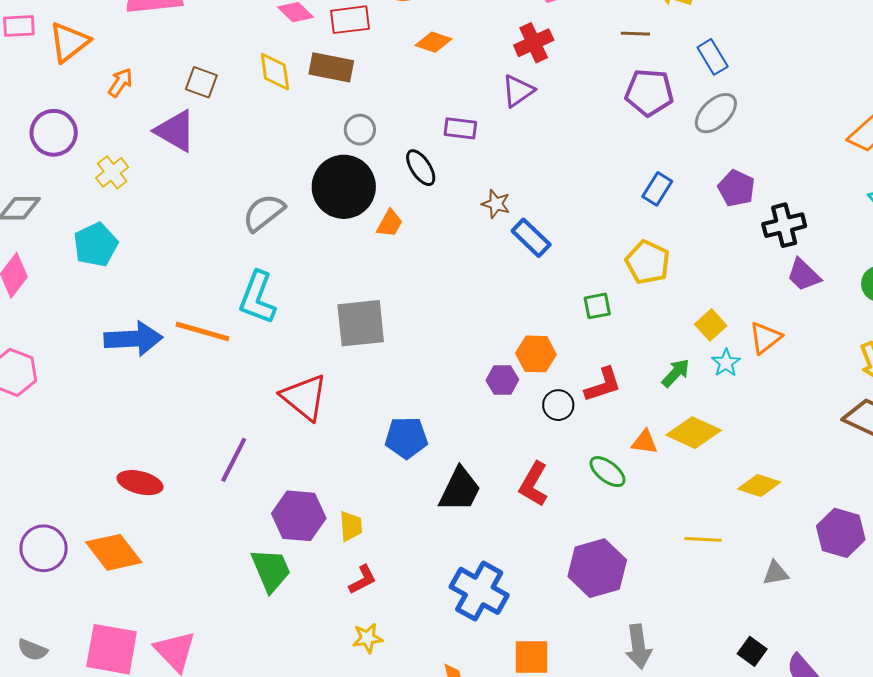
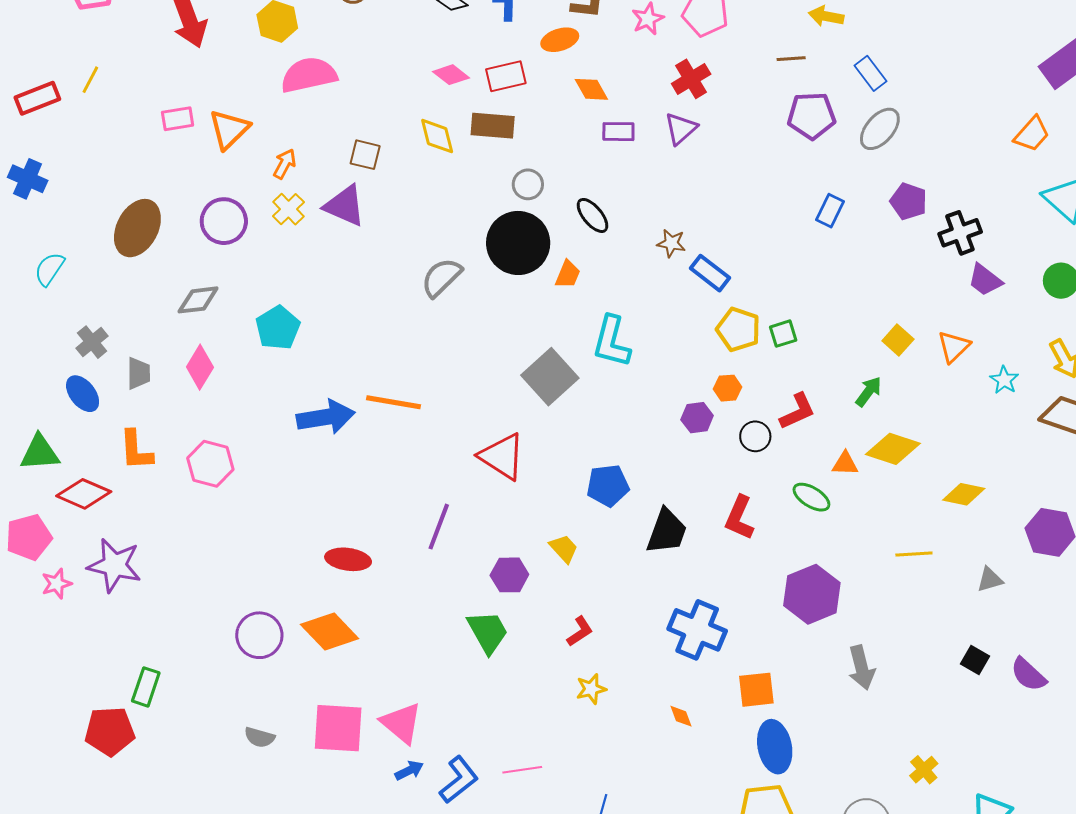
orange diamond: (434, 42) -> (591, 89), turned 48
purple rectangle: (460, 128) -> (618, 132), moved
yellow cross: (112, 172) -> (288, 209), moved
yellow pentagon: (648, 262) -> (738, 329), moved
cyan L-shape: (257, 298) -> (612, 342), moved
gray square: (361, 323) -> (550, 377), turned -30
orange hexagon: (536, 354) -> (728, 388), size x0.7
cyan star: (726, 363) -> (1004, 380), moved
purple hexagon: (299, 516) -> (509, 575), size x0.7
yellow trapezoid: (351, 526) -> (564, 548), moved, turned -32

